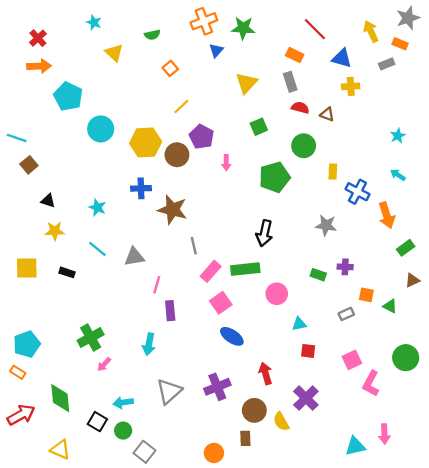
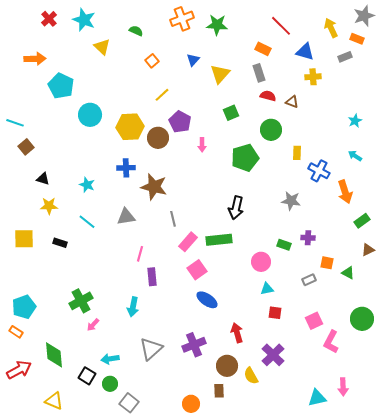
cyan star: (94, 22) -> (84, 20), size x1.6
green semicircle: (152, 35) -> (136, 31), turned -144
red cross: (38, 38) -> (49, 19), moved
blue triangle: (216, 50) -> (193, 60), moved
gray triangle: (134, 257) -> (126, 217), moved
pink circle: (277, 294) -> (261, 262), moved

